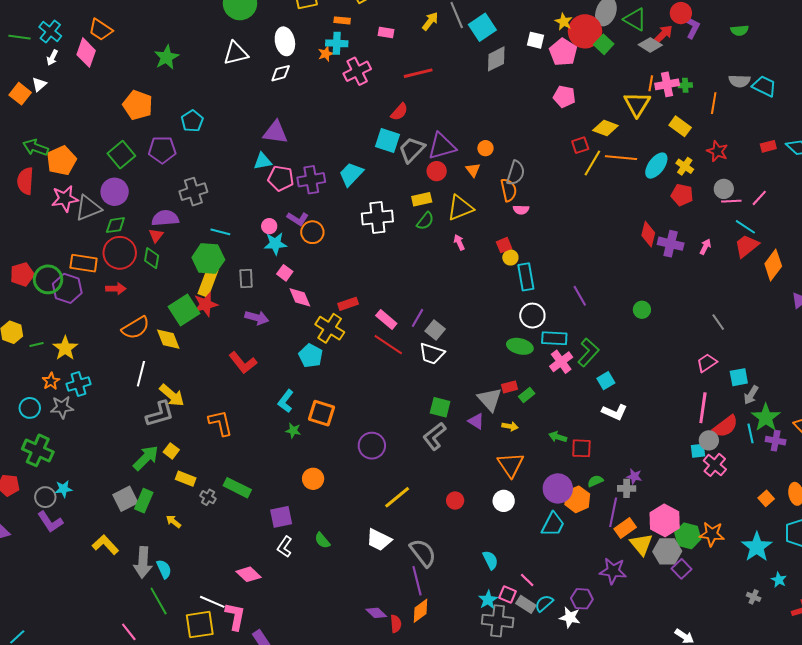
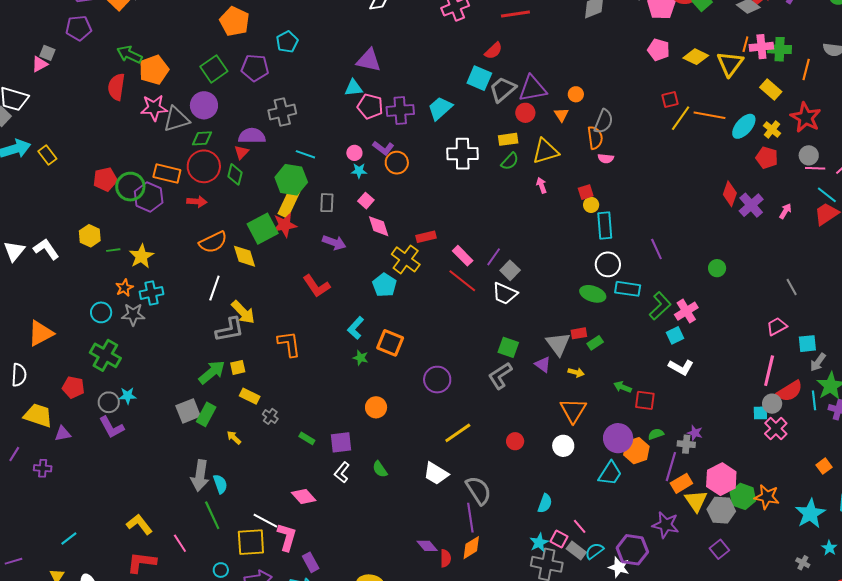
green cross: (685, 85) -> (780, 49), size x1.6
yellow diamond: (605, 128) -> (696, 57), moved
red star: (717, 151) -> (806, 117), size x1.4
cyan star: (275, 244) -> (359, 171), size x0.7
purple cross: (671, 244) -> (751, 205), turned 30
pink cross: (561, 362) -> (686, 311), moved
yellow square: (171, 451) -> (238, 367), turned 35
green rectangle: (237, 488) -> (307, 438), moved, size x0.6
yellow L-shape: (105, 545) -> (139, 524), moved
cyan semicircle: (490, 560) -> (545, 503), turned 42
purple square: (681, 569) -> (719, 549), moved
purple hexagon: (582, 599) -> (632, 550), size x1.4

